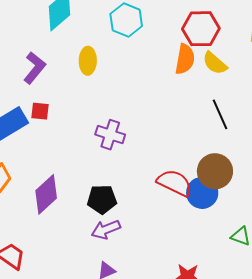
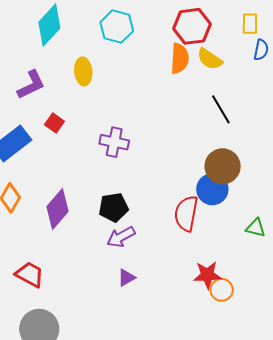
purple L-shape: (34, 68) -> (31, 85), turned 32
red square: (40, 111) -> (54, 123), moved, turned 36
red semicircle: (175, 183) -> (186, 213), moved, turned -99

